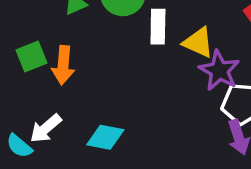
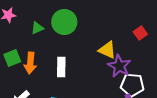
white rectangle: (158, 27) -> (61, 67), moved

